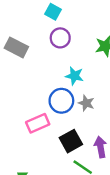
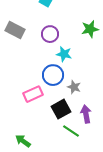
purple circle: (60, 38) -> (50, 34), moved
gray star: (86, 103) -> (74, 87), moved

